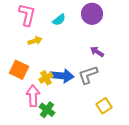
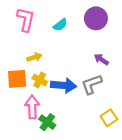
yellow arrow: (35, 41) -> (34, 57), moved
orange square: (19, 70) -> (17, 79), turned -30
yellow cross: (46, 78) -> (40, 80), moved, turned -32

